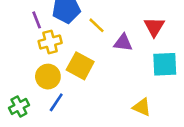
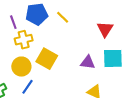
yellow line: (97, 25) -> (63, 17), moved
purple triangle: (123, 43) -> (88, 62), moved

